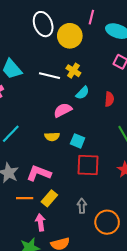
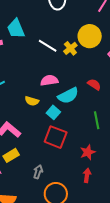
yellow circle: (70, 36) -> (90, 36), moved
cyan semicircle: (82, 93) -> (68, 96), moved, size x1.5
red semicircle: (109, 99) -> (94, 84), turned -80

